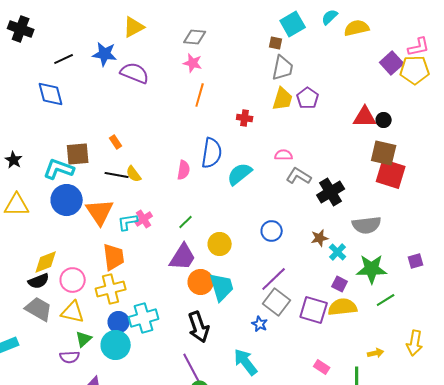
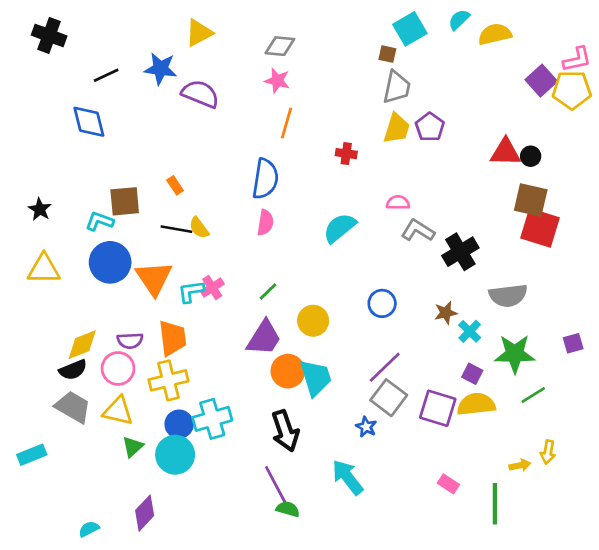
blue semicircle: (212, 153) -> (265, 179), moved
cyan L-shape: (59, 169) -> (99, 221), size x0.7
yellow arrow: (415, 343) -> (548, 452), moved, size x0.7
purple semicircle: (70, 357) -> (130, 341), moved

